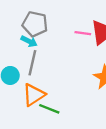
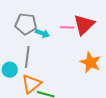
cyan arrow: (29, 41) -> (42, 33), moved

